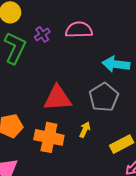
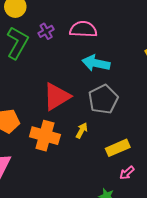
cyan arrow: (116, 64) -> (96, 63), moved
red triangle: (58, 98) -> (57, 97), turned -32

